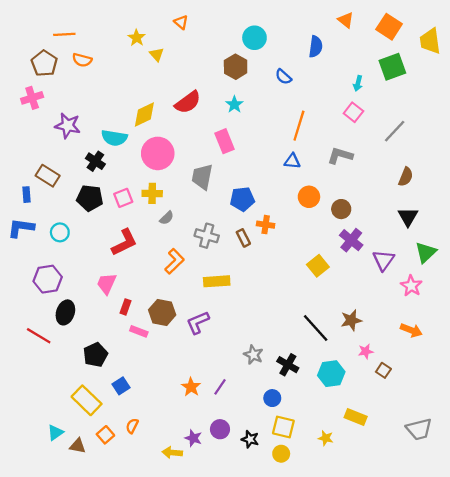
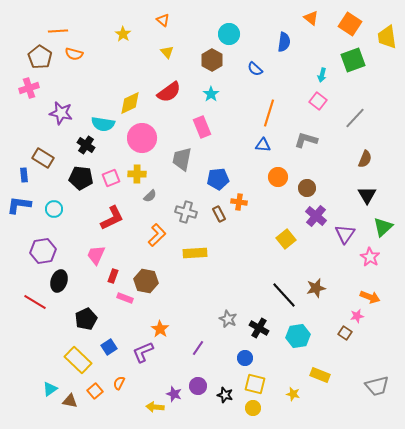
yellow triangle: (157, 54) -> (167, 52), moved
purple L-shape: (198, 322) -> (143, 352), moved
pink star: (366, 351) -> (357, 316), moved
orange star: (191, 387) -> (160, 329), moved

